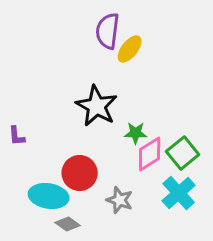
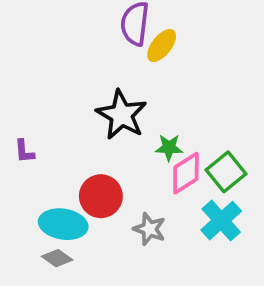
gray diamond: (68, 224) -> (57, 258), moved

